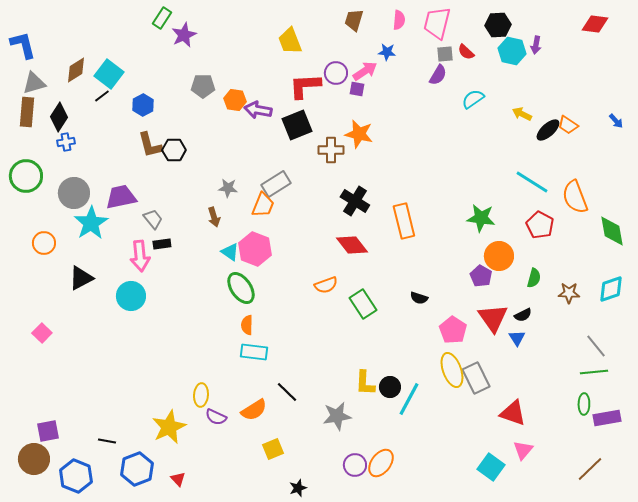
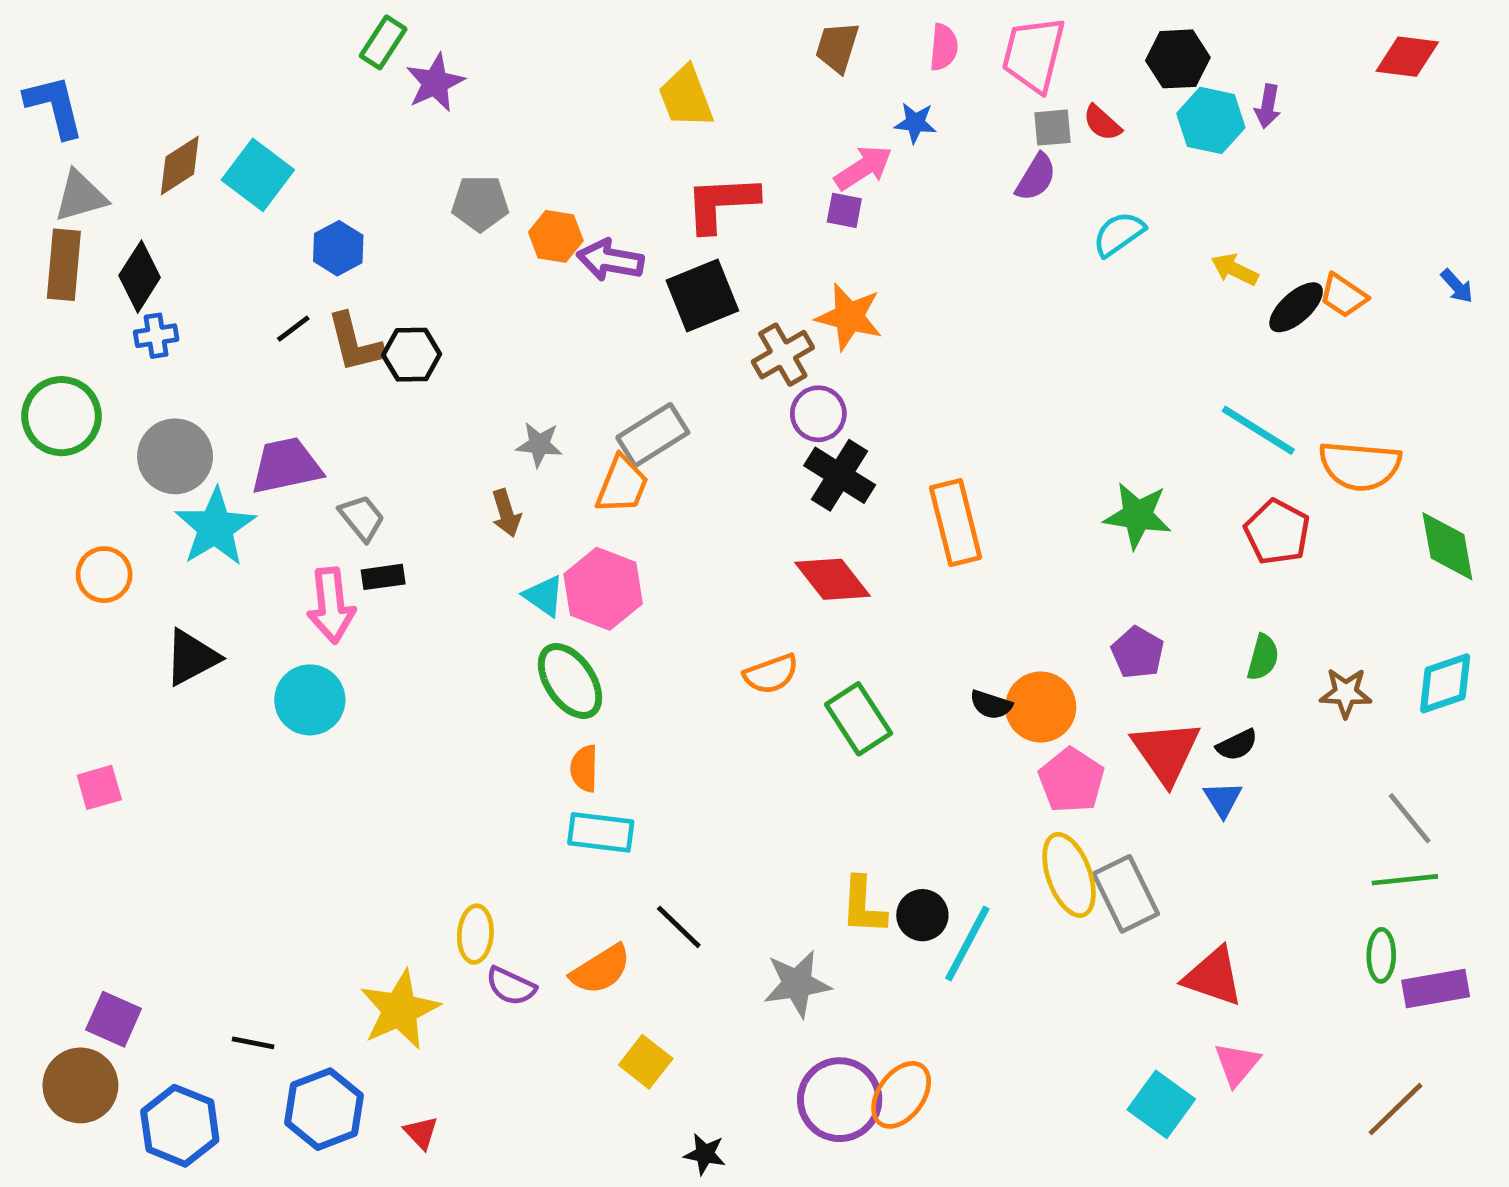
purple circle: (336, 73) -> (818, 414), moved
black line: (102, 96) -> (293, 329), moved
brown cross: (331, 150) -> (783, 355), turned -30
orange semicircle: (575, 197) -> (1360, 466), turned -64
orange circle: (499, 256) -> (1041, 707), moved
pink square: (42, 333) -> (99, 787), turned 30
purple square: (48, 431) -> (114, 1019), turned 35
yellow square: (273, 449) -> (646, 1062), turned -30
purple circle: (355, 465) -> (840, 1100), size x1.5
black star: (298, 488) -> (705, 1154), turned 30

